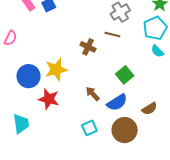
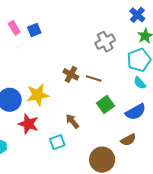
brown line: (112, 35) -> (94, 78), moved
blue semicircle: (117, 102) -> (136, 112), moved
cyan square: (89, 128) -> (57, 142), moved

